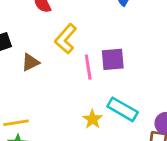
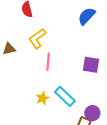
purple square: (113, 59) -> (91, 65), moved

